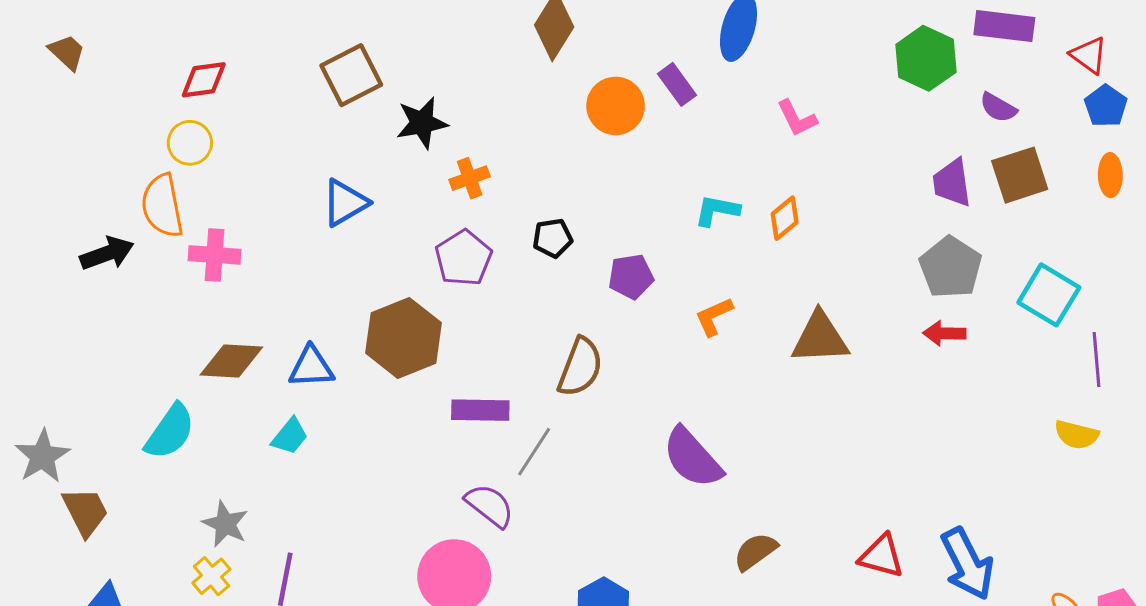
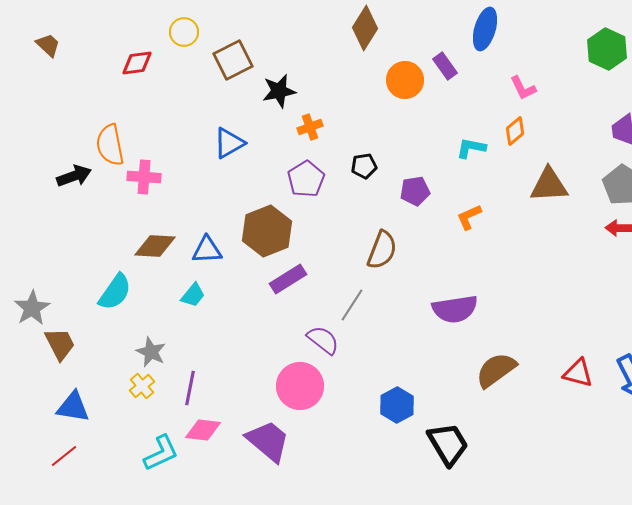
yellow circle: (190, 143) -> (184, 32), moved
orange diamond: (785, 218) -> (515, 131), moved
brown triangle: (820, 338) -> (549, 185), moved
purple rectangle: (480, 410) -> (288, 279), moved, turned -33
purple semicircle: (692, 458) -> (455, 309), turned -57
brown semicircle: (755, 552) -> (496, 370), size x1.4

